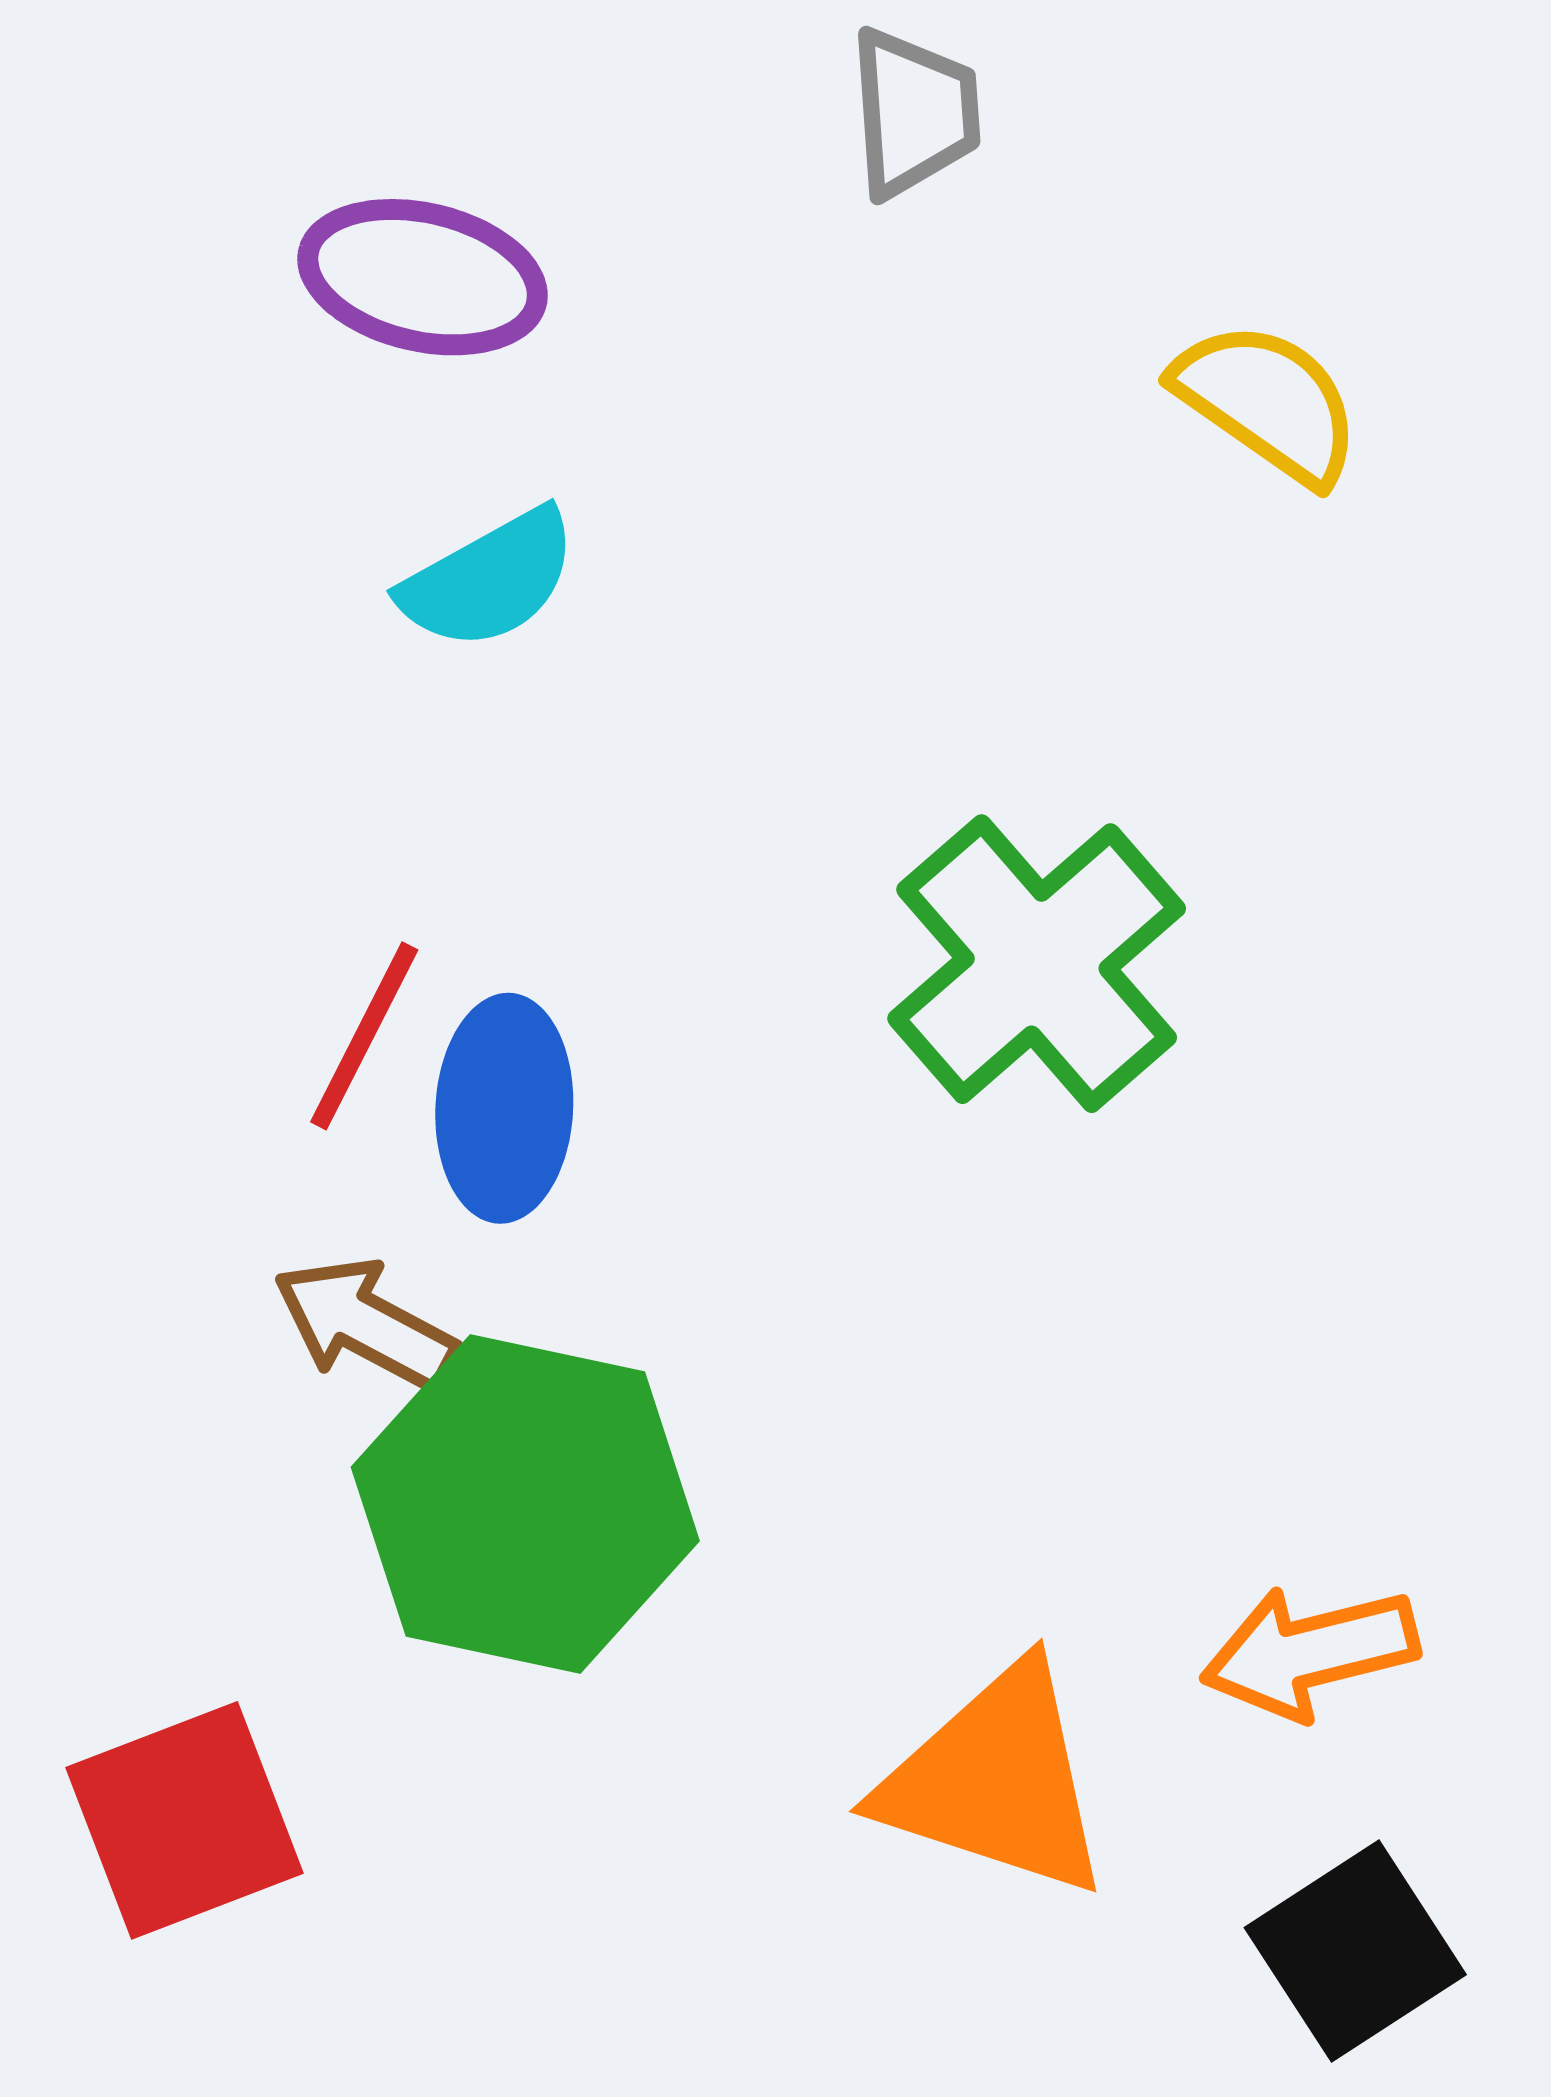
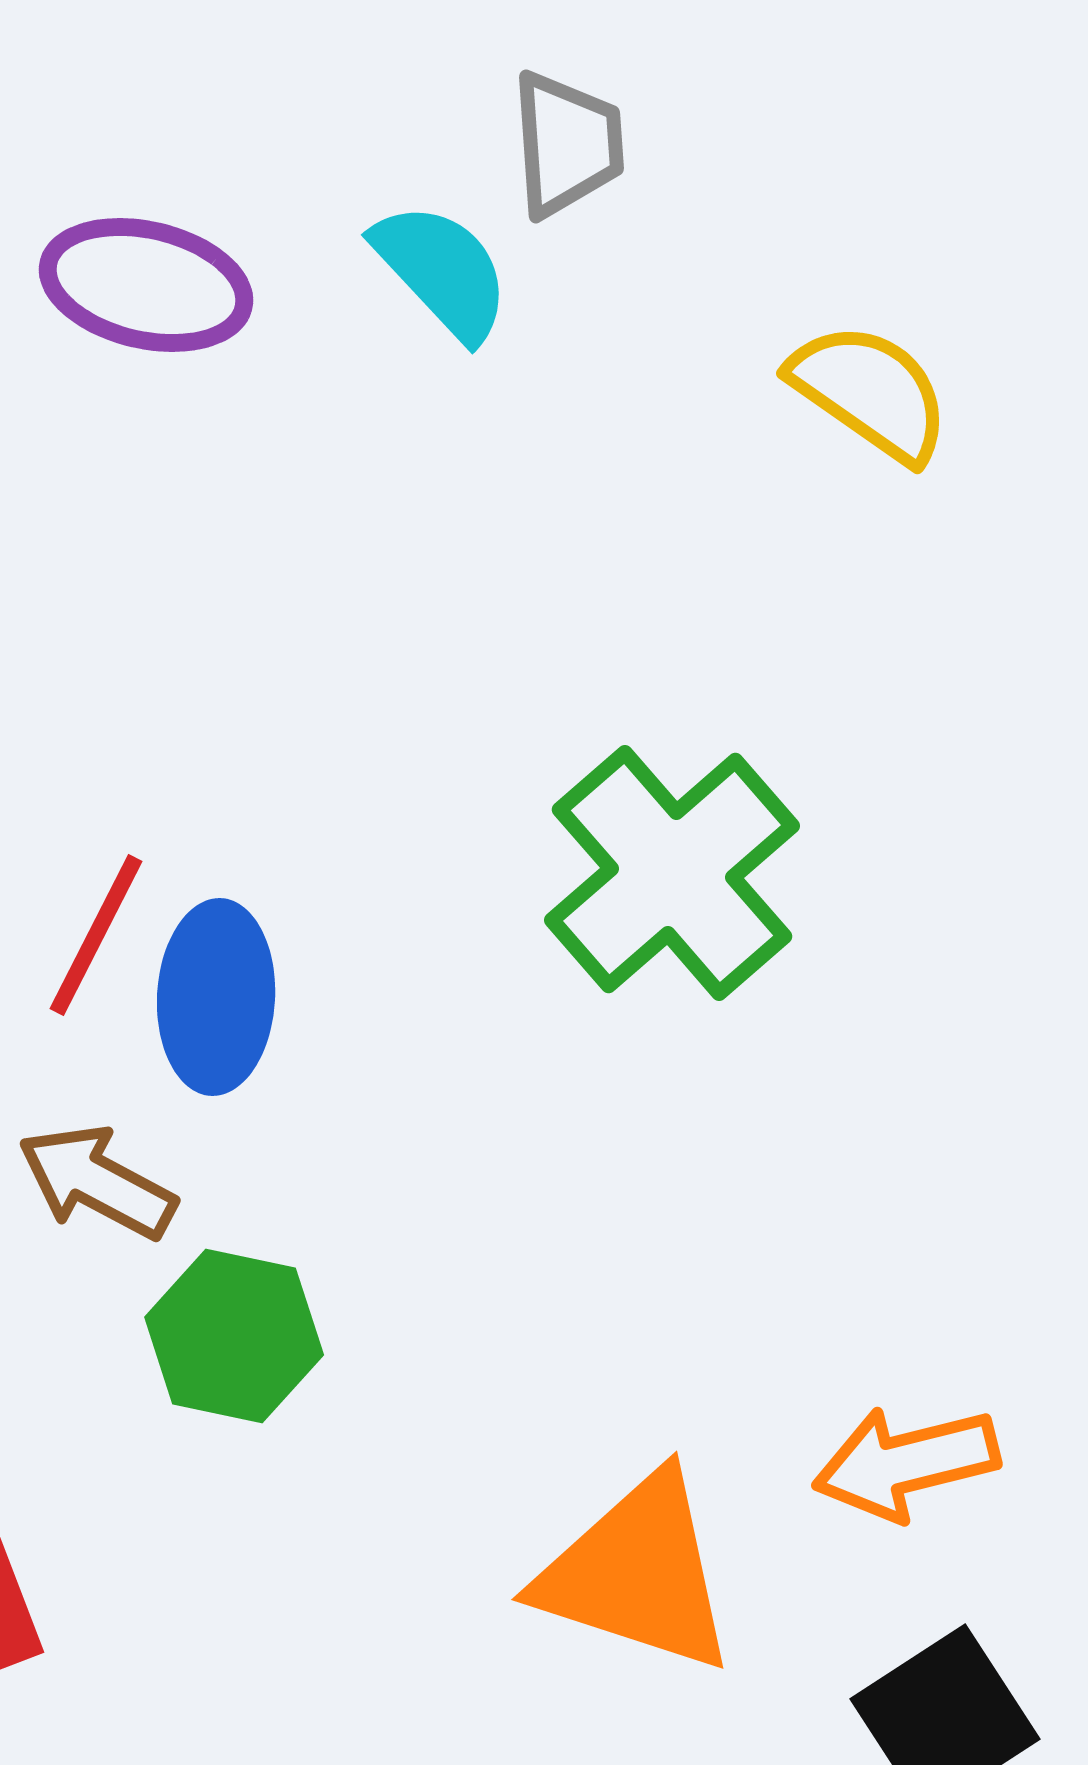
cyan semicircle: (489, 580) -> (442, 271), moved, turned -104
green hexagon: (525, 1504) -> (234, 1336), size x0.6

